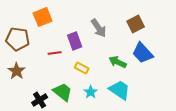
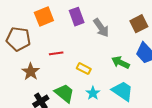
purple rectangle: (75, 41) -> (77, 17), moved
brown star: (17, 71) -> (31, 72), moved

